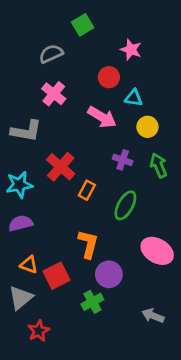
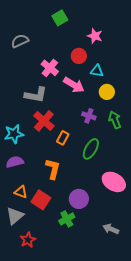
gray semicircle: (51, 54) -> (20, 41), moved
pink cross: (54, 94) -> (50, 68), moved
gray L-shape: (26, 131) -> (36, 95), moved
orange L-shape: (88, 244) -> (53, 169), moved
red square: (57, 276) -> (41, 200), turned -30

